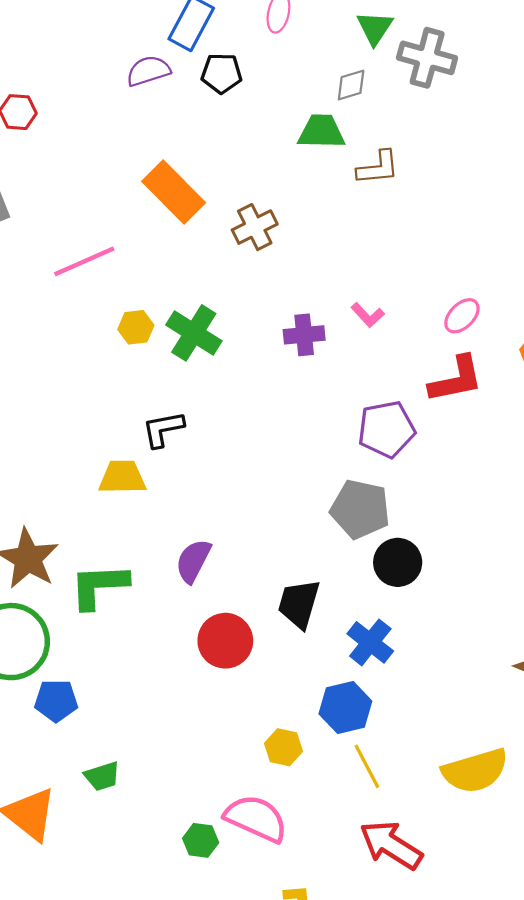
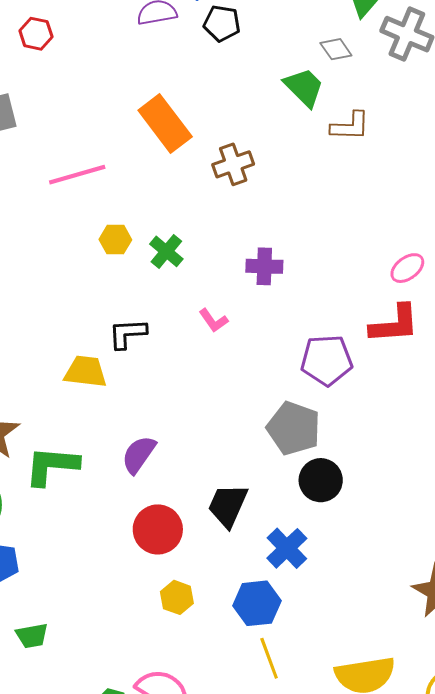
gray diamond: (351, 85) -> (336, 49), turned 64
green trapezoid: (321, 132) -> (304, 87), turned 36
pink L-shape: (368, 315) -> (213, 320), moved
green cross: (194, 333) -> (166, 251), size x0.7
yellow hexagon: (283, 747) -> (177, 597), moved

